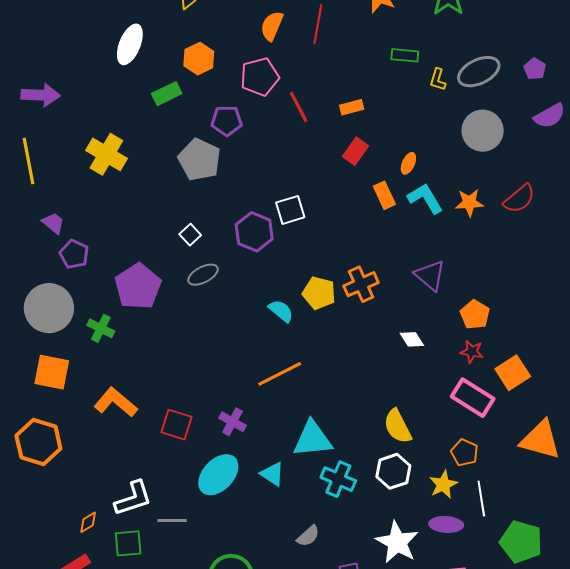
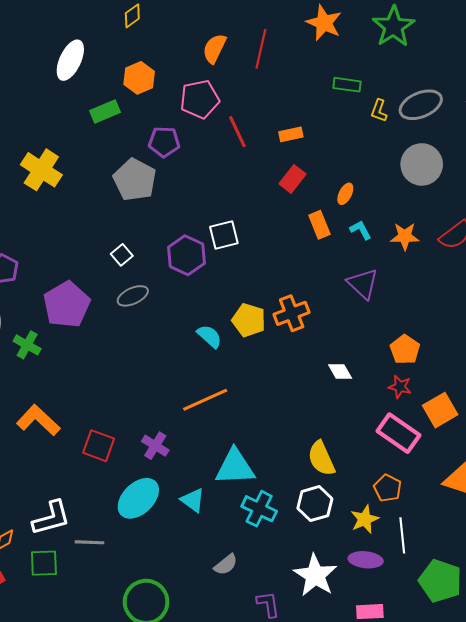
cyan L-shape: (425, 198) -> (361, 230), size x0.6
purple triangle: (430, 275) -> (363, 284), moved

